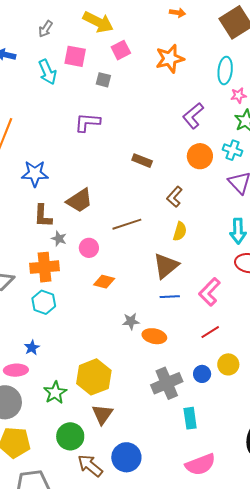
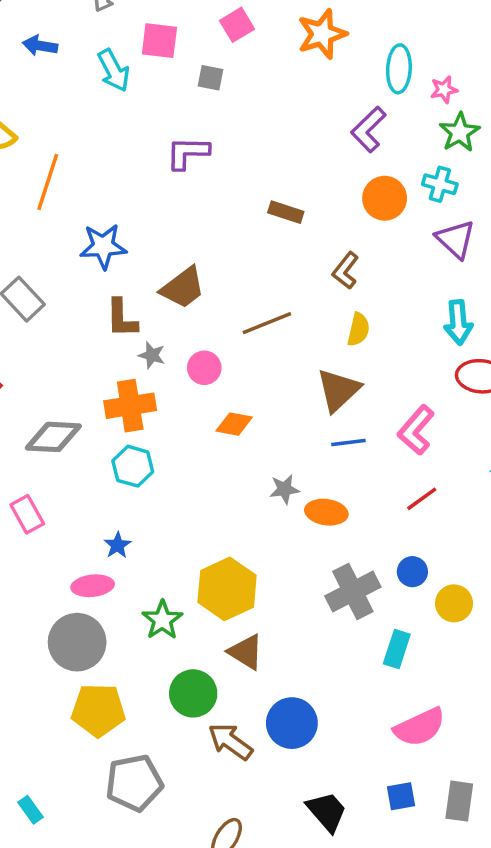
cyan ellipse: (225, 71) -> (399, 69), moved
yellow circle: (228, 364) -> (454, 603), moved
brown triangle: (102, 414) -> (246, 652), turned -30
cyan rectangle: (190, 418) -> (397, 649), turned 30

